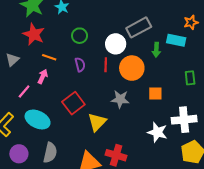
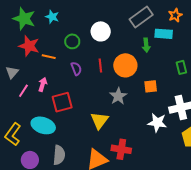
gray rectangle: (139, 27) -> (141, 17), moved
white circle: (116, 44) -> (101, 31), moved
orange line: (49, 57) -> (49, 57), moved
pink line: (24, 92) -> (23, 91), moved
gray star: (120, 99) -> (118, 96), turned -30
red square: (73, 103) -> (62, 102), moved, turned 30

